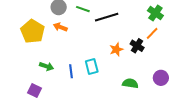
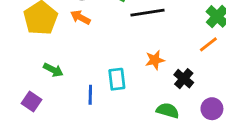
black cross: (137, 46) -> (184, 79), moved
blue line: (71, 71) -> (90, 95), moved

